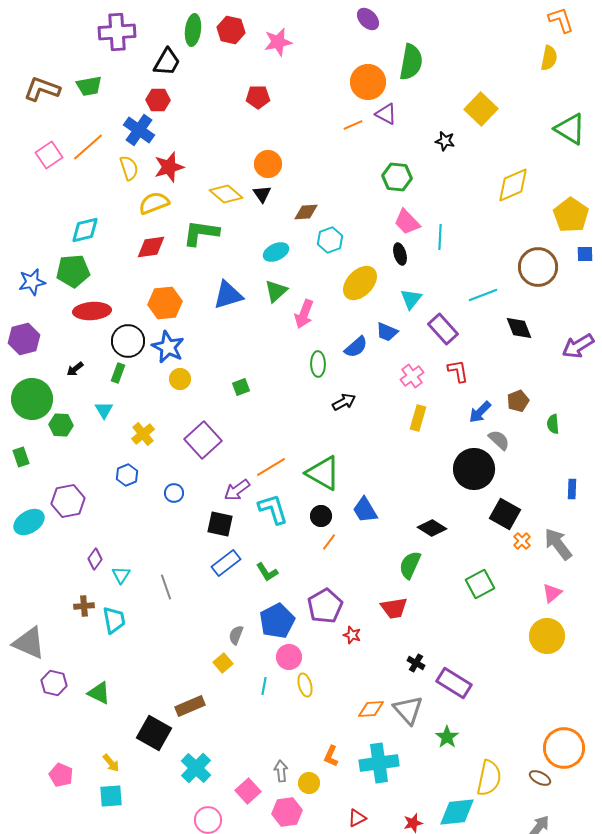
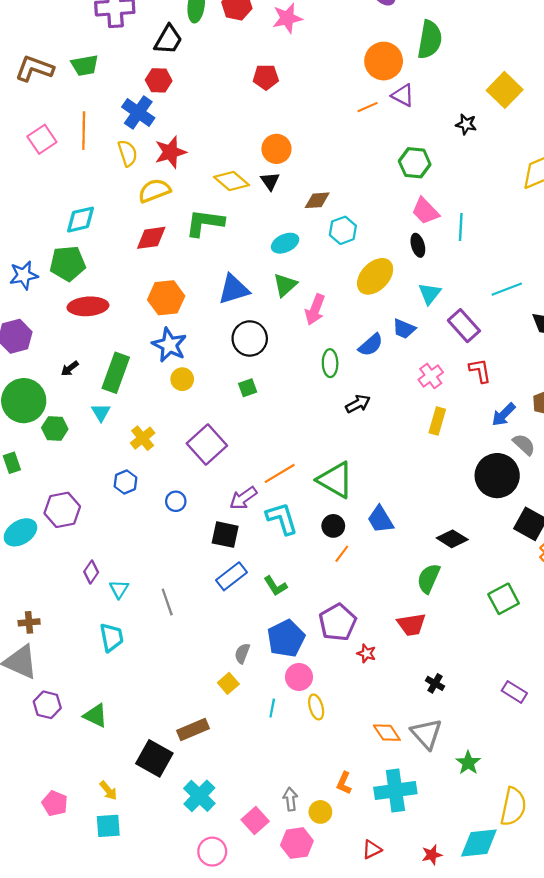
orange line: (88, 147) -> (84, 131), turned -48
black circle: (128, 341) -> (250, 338), moved
green rectangle: (118, 373) -> (116, 373), size x1.8
brown cross: (84, 606) -> (29, 622), moved
purple rectangle: (454, 683) -> (514, 692), moved, size x0.7
orange diamond: (371, 709) -> (387, 733), turned 60

